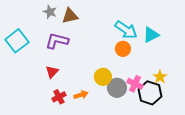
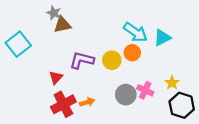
brown triangle: (70, 16) -> (62, 25), moved
purple L-shape: (57, 41) -> (82, 60), moved
yellow circle: (103, 77) -> (112, 60), moved
black hexagon: (150, 93) -> (182, 105), moved
red cross: (59, 97) -> (63, 104), size x1.6

